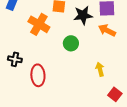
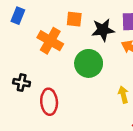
green circle: (71, 43) -> (89, 63), size x1.5

